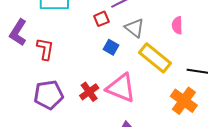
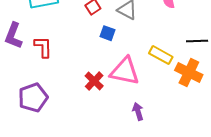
yellow rectangle: (155, 58) -> (161, 55), moved, size x0.7
purple pentagon: (49, 95) -> (33, 98), moved

